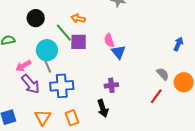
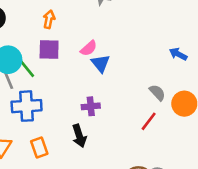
orange arrow: (78, 19) -> (49, 19), turned 88
green line: (64, 33) -> (25, 67), moved
pink semicircle: (109, 40) -> (89, 48), turned -112
blue arrow: (178, 44) -> (178, 54), turned -88

